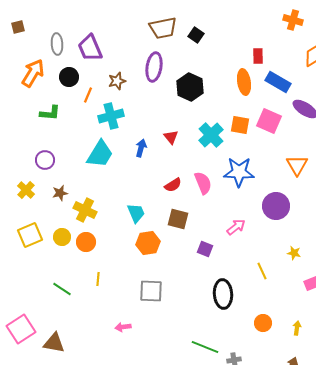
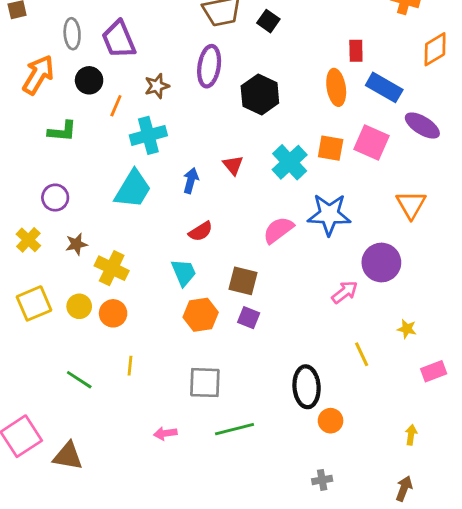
pink semicircle: (203, 183) -> (278, 230), turned -105
red semicircle: (173, 185) -> (201, 231), moved
pink arrow: (236, 227) -> (345, 292), moved
purple square: (205, 249) -> (249, 318), moved
orange circle: (263, 323) -> (331, 421), moved
green line: (205, 347) -> (235, 429), moved, turned -36

